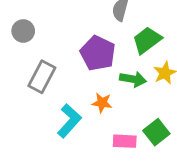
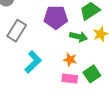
purple pentagon: (98, 53) -> (56, 17), turned -30
orange star: (102, 103) -> (70, 60), moved

